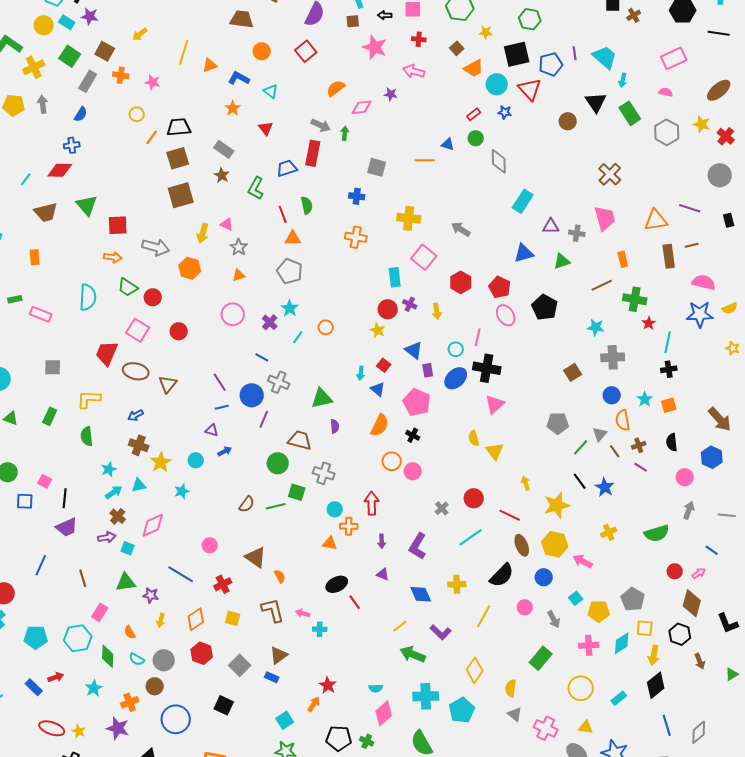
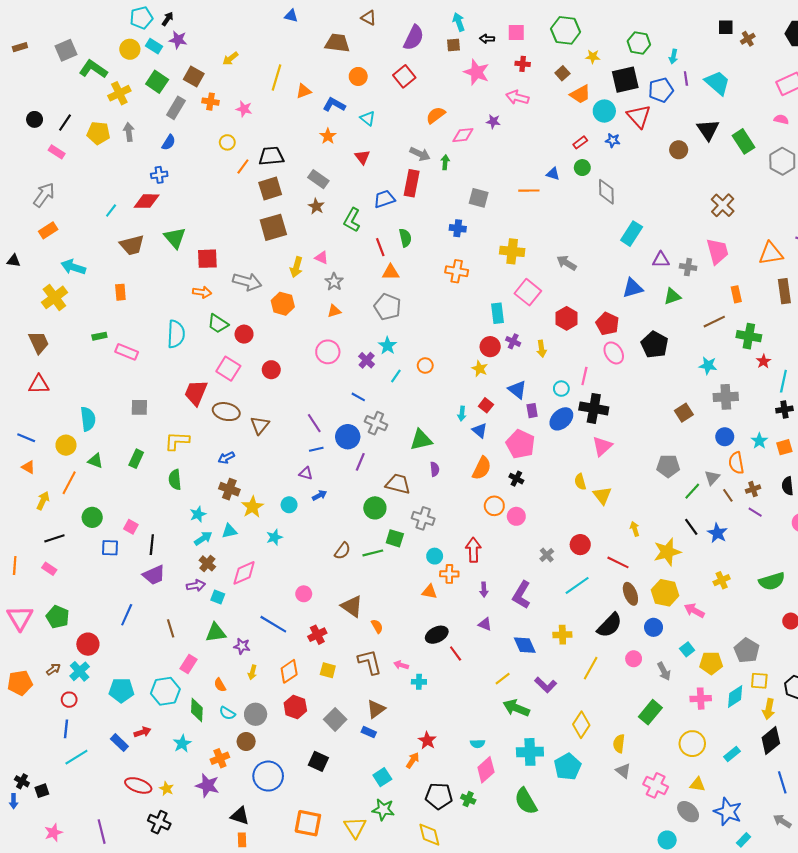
cyan arrow: (623, 80) -> (673, 57), moved

